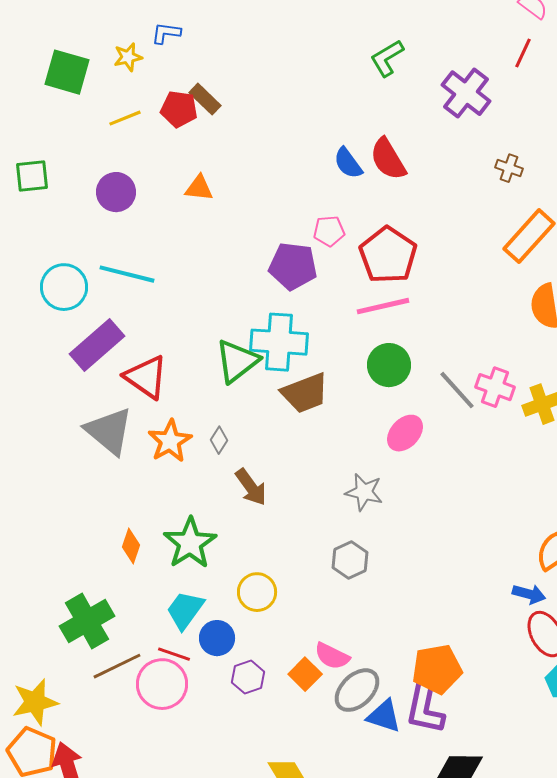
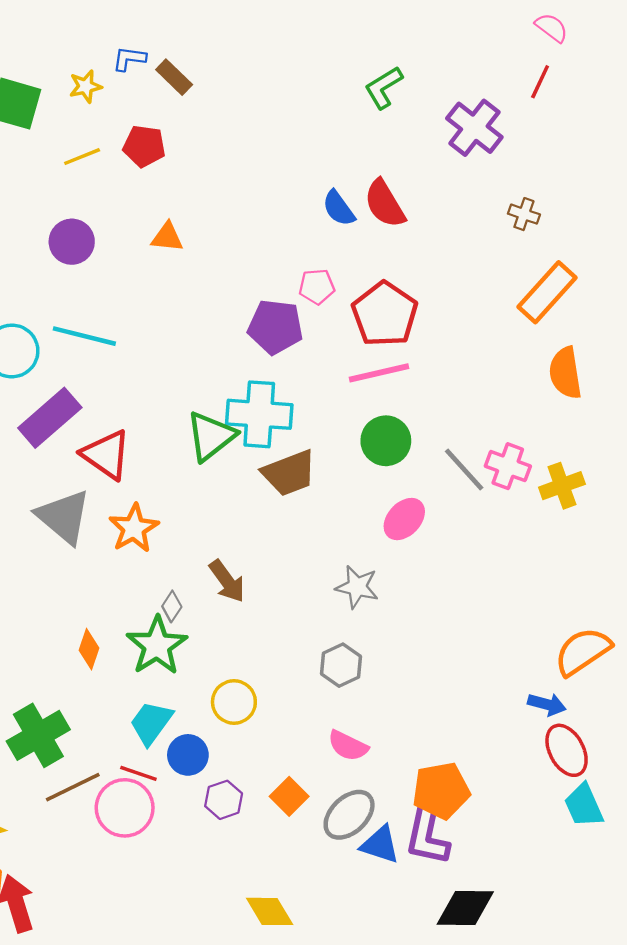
brown rectangle: (205, 99) -> (174, 77), moved
gray diamond: (219, 440) -> (172, 606), moved
pink semicircle: (332, 656) -> (348, 746), moved

